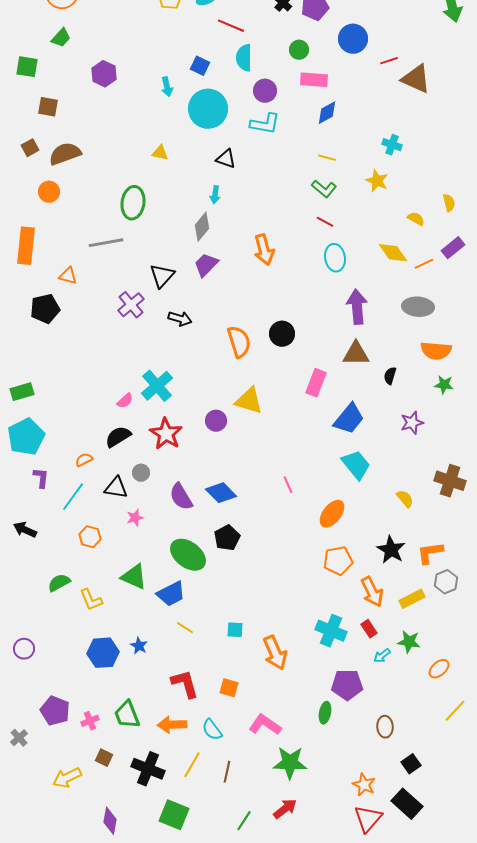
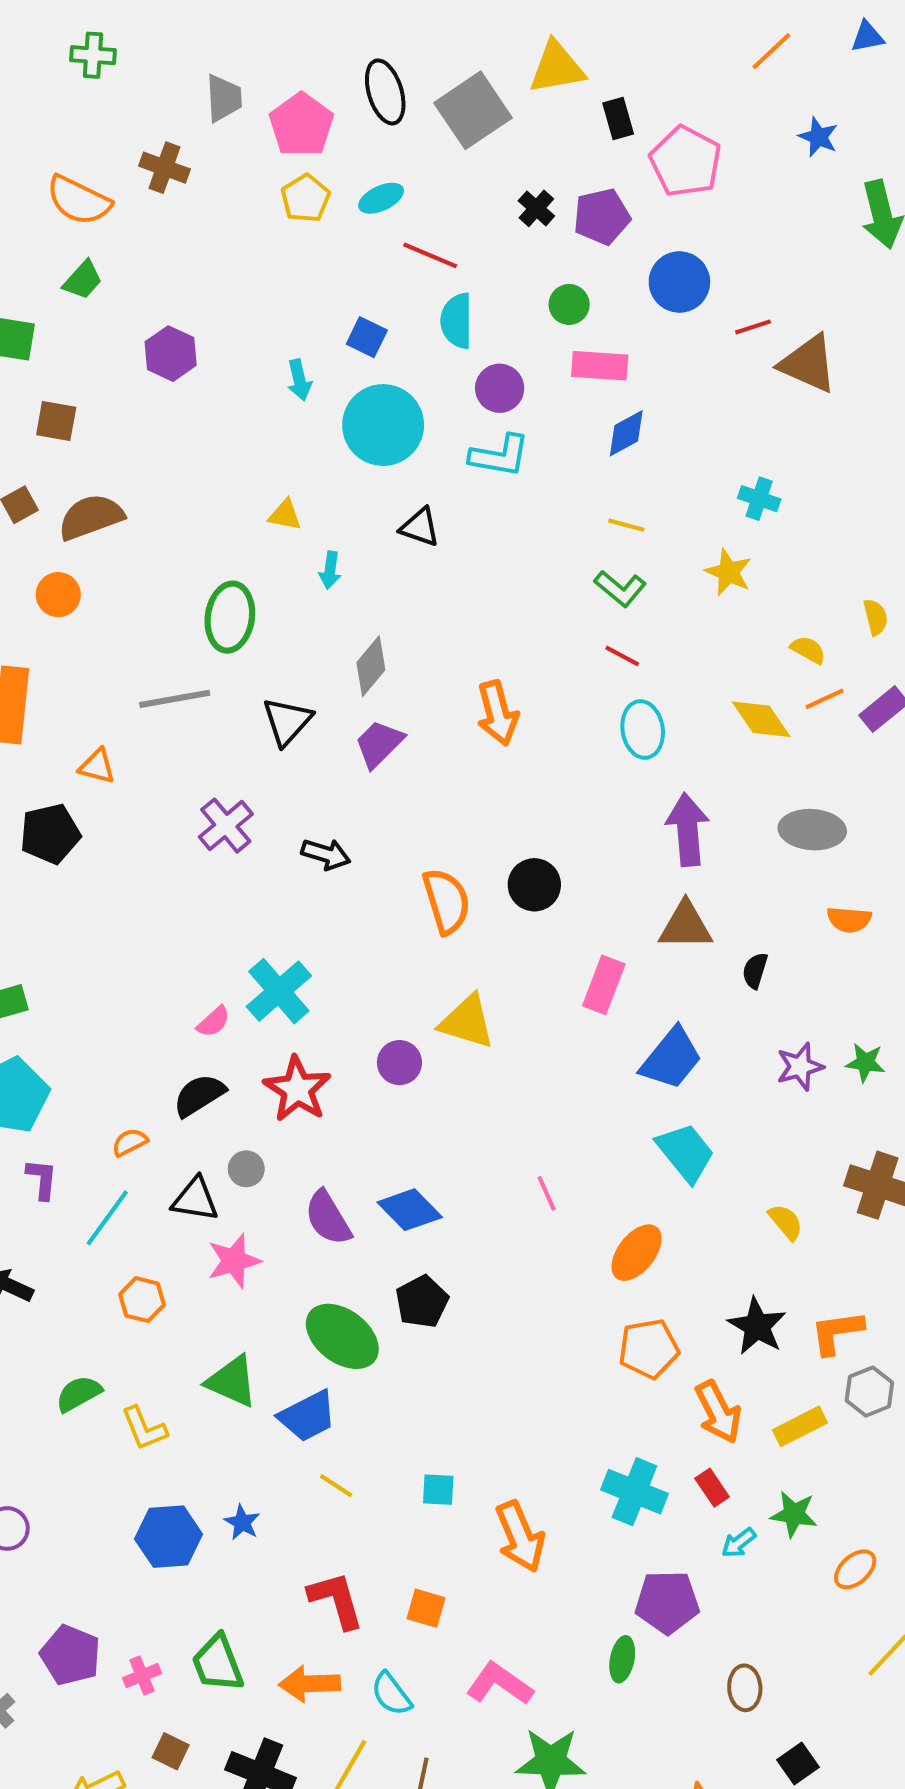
cyan arrow: (215, 195) -> (330, 570), moved
orange line: (424, 264) -> (825, 699), moved
black triangle: (162, 276) -> (287, 721), moved
orange semicircle: (436, 351) -> (849, 920), size x0.7
green star: (444, 385) -> (865, 1063), moved
pink star: (135, 518) -> (234, 1261), size x1.5

